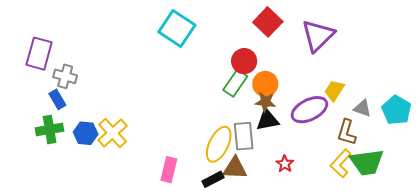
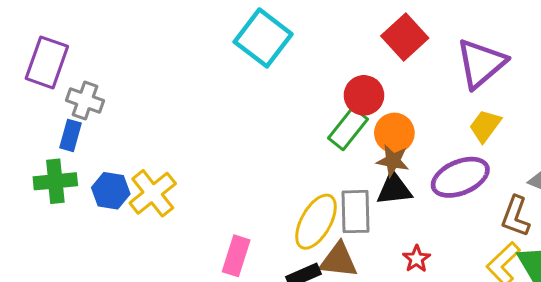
yellow trapezoid: (334, 90) -> (485, 126), moved
blue rectangle: (57, 99) -> (71, 135), turned 42

